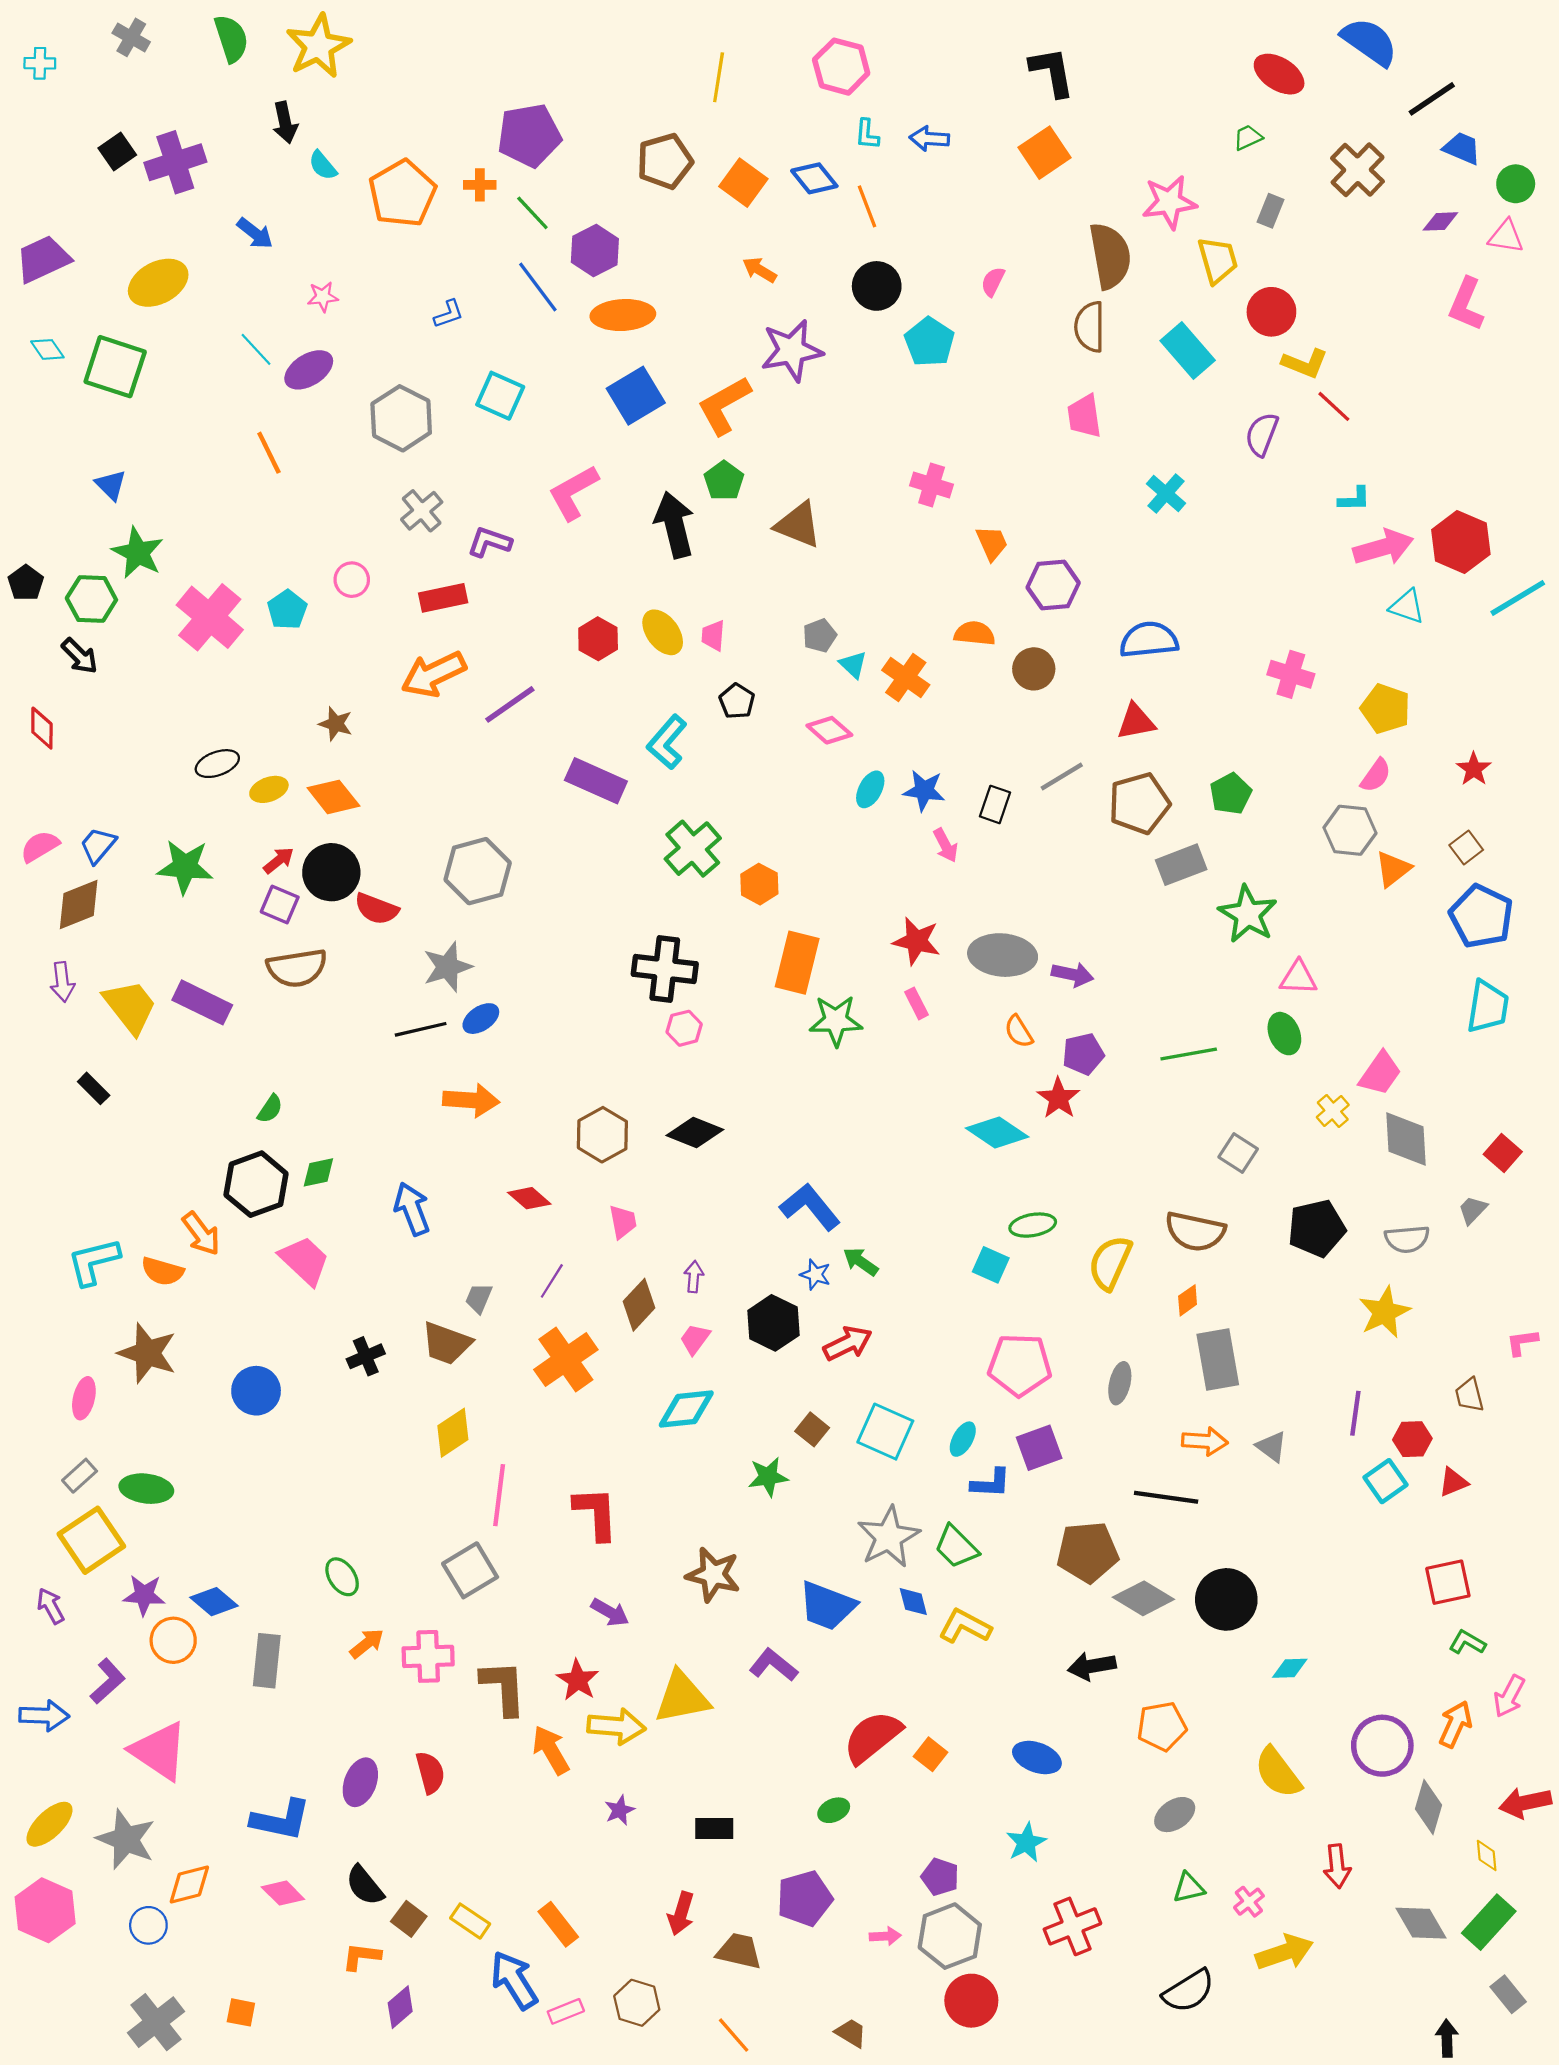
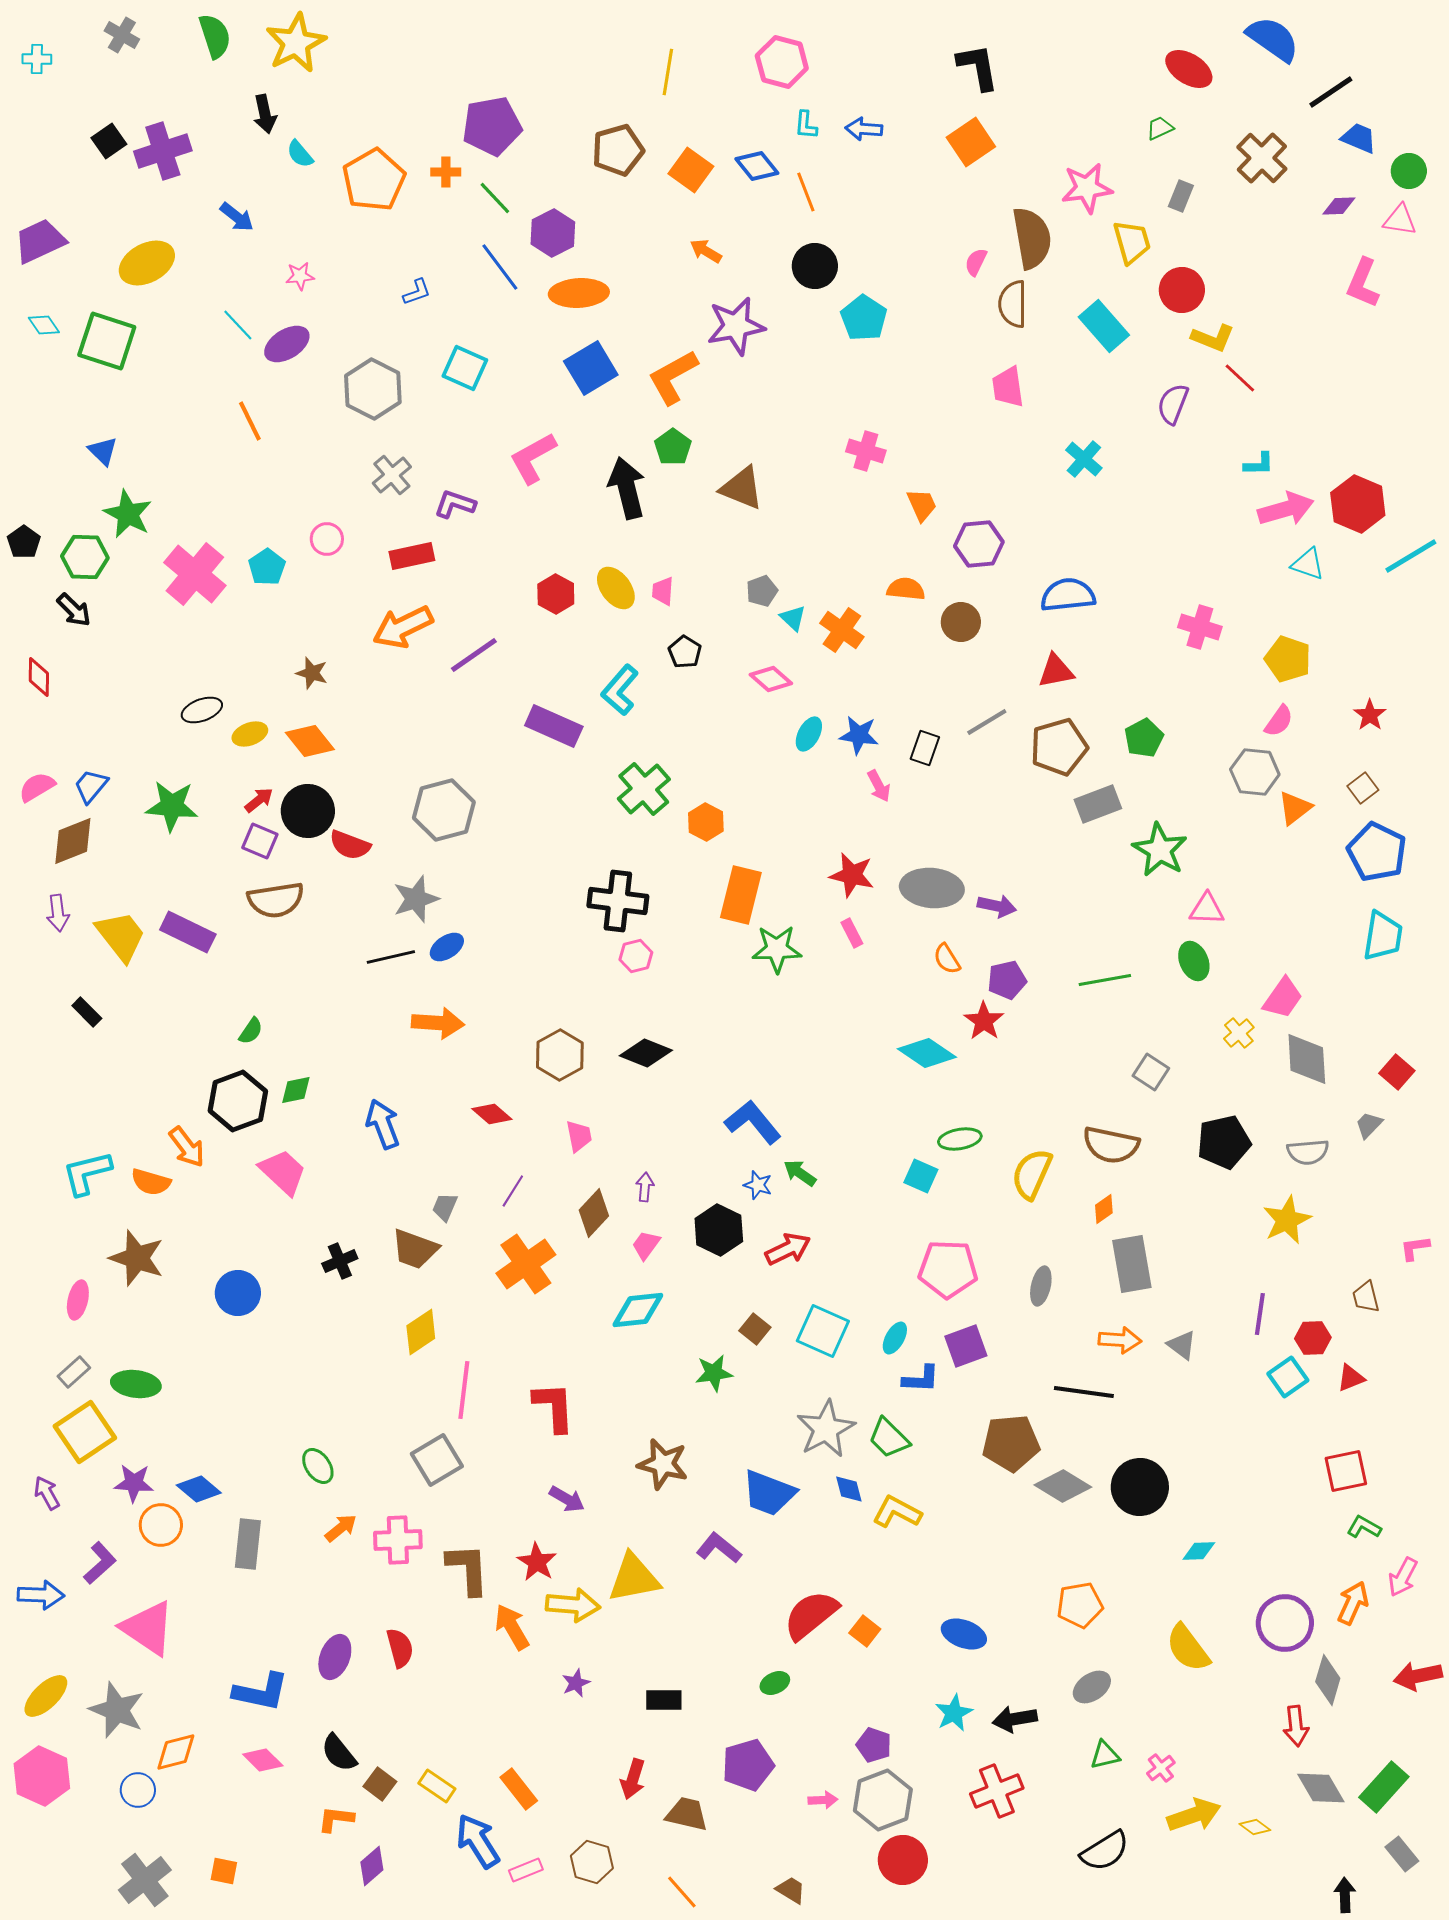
pink semicircle: (993, 282) -> (976, 262), moved
black arrow: (1092, 1666) -> (1015, 1719), moved
yellow diamond: (1487, 1855) -> (1255, 1827), moved, turned -48
red arrow: (1337, 1866) -> (1296, 1726), moved

